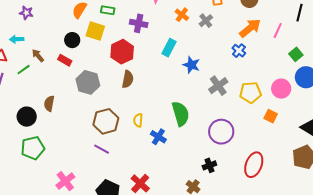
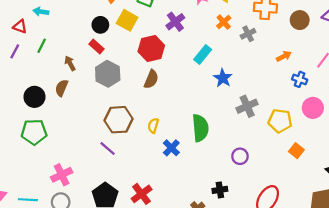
purple cross: (139, 23) -> (175, 22), turned 30
orange arrow: (250, 28) -> (284, 56), moved, size x0.6
blue cross: (239, 51) -> (300, 79), moved, turned -32
brown arrow: (38, 56) -> (70, 63), moved
red rectangle: (65, 60) -> (97, 47), moved
green line: (24, 70) -> (42, 46), turned -40
pink circle: (281, 89) -> (313, 108), moved
purple circle: (221, 132) -> (240, 156), size x0.6

